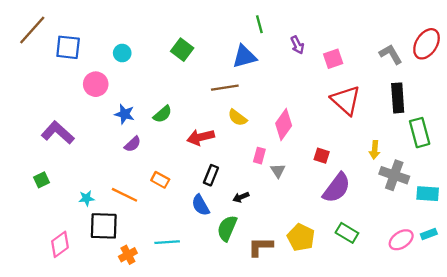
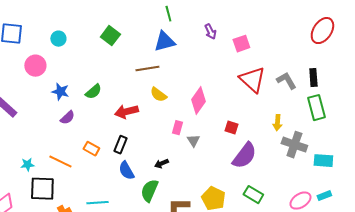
green line: (259, 24) -> (168, 14), moved
gray L-shape: (391, 54) -> (286, 81), moved
black rectangle: (398, 98) -> (313, 78), moved, size x0.7
black rectangle: (211, 175) -> (120, 145), moved

